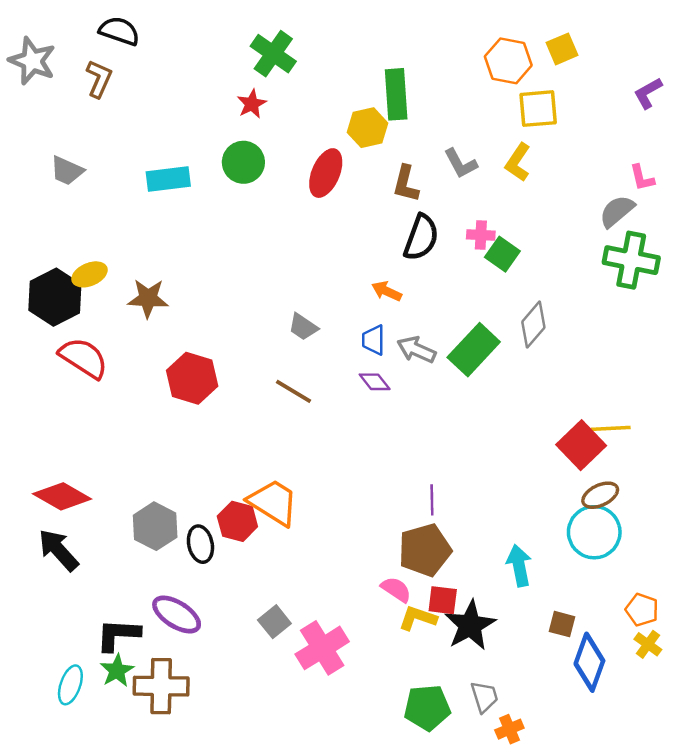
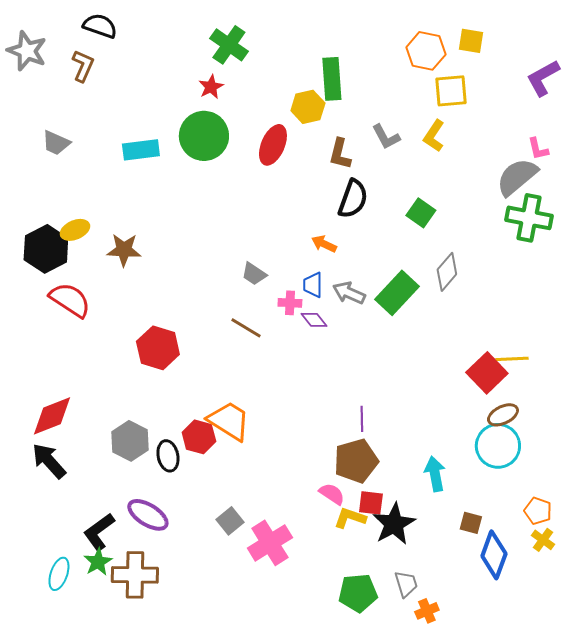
yellow square: (562, 49) -> (471, 41), turned 32
purple L-shape: (648, 93) -> (543, 78), size x1.4
green circle: (243, 162) -> (204, 136), size x1.4
gray semicircle: (617, 211) -> (517, 177), size x1.4
pink cross: (481, 235) -> (290, 303), moved
red hexagon: (192, 378) -> (158, 348), moved
red diamond: (62, 496) -> (52, 416), turned -51
black L-shape: (118, 635) -> (99, 532), turned -39

